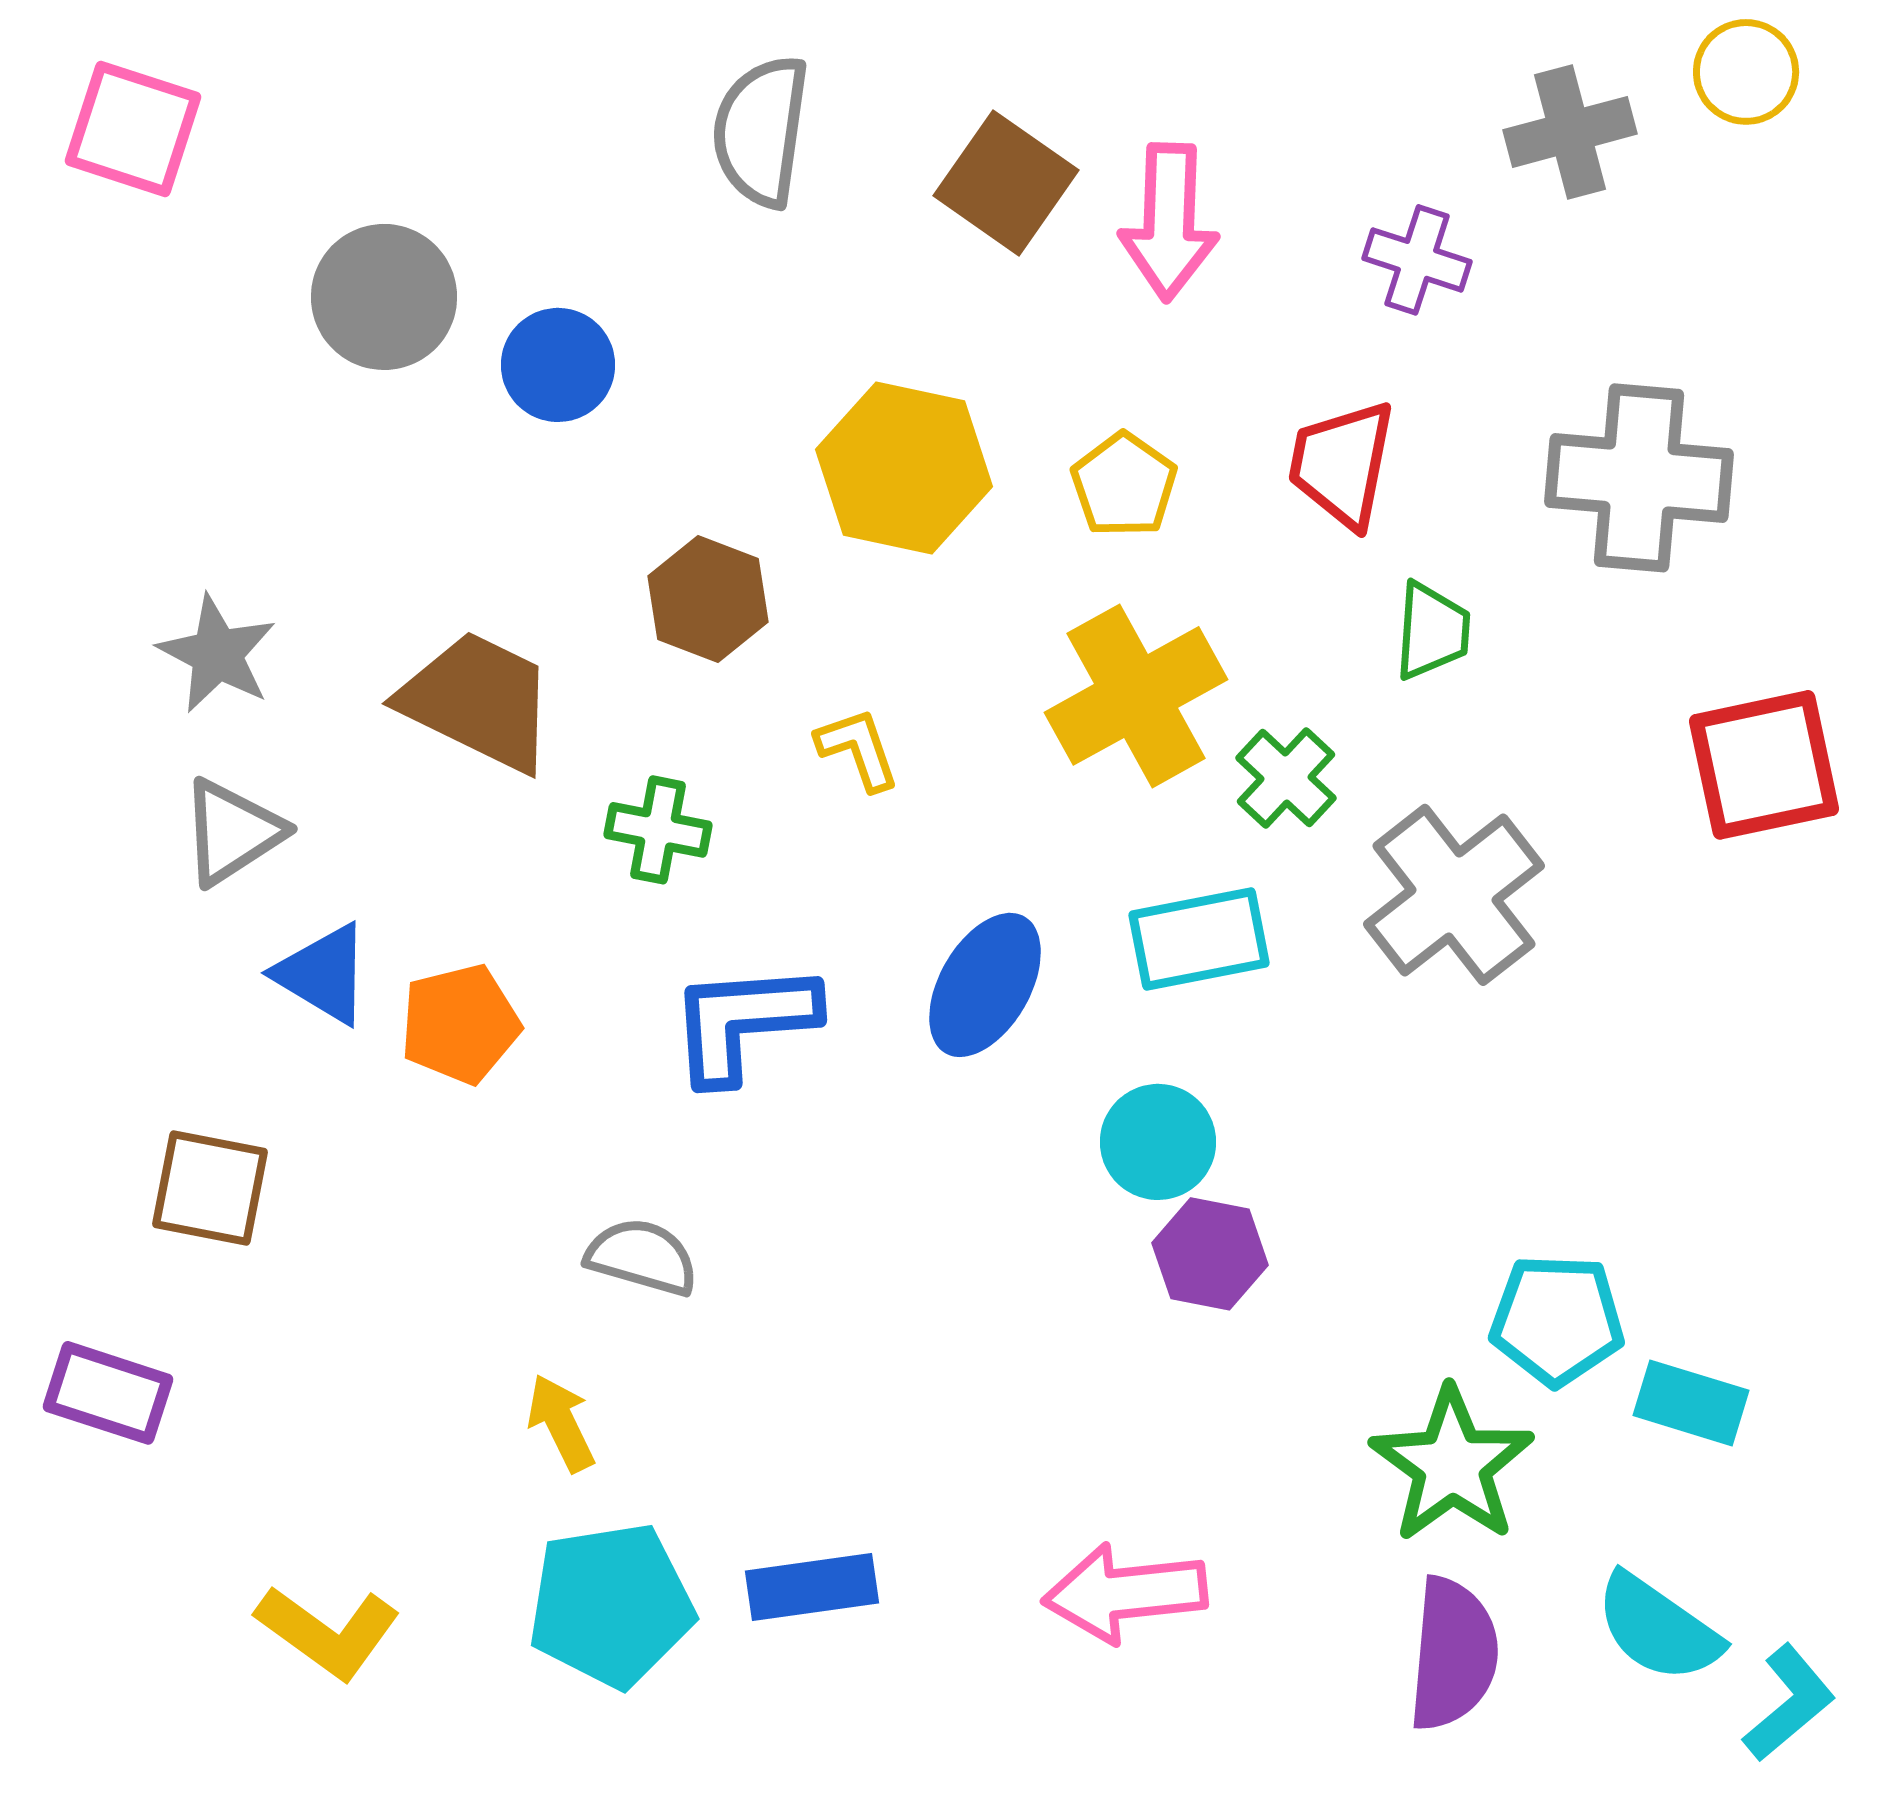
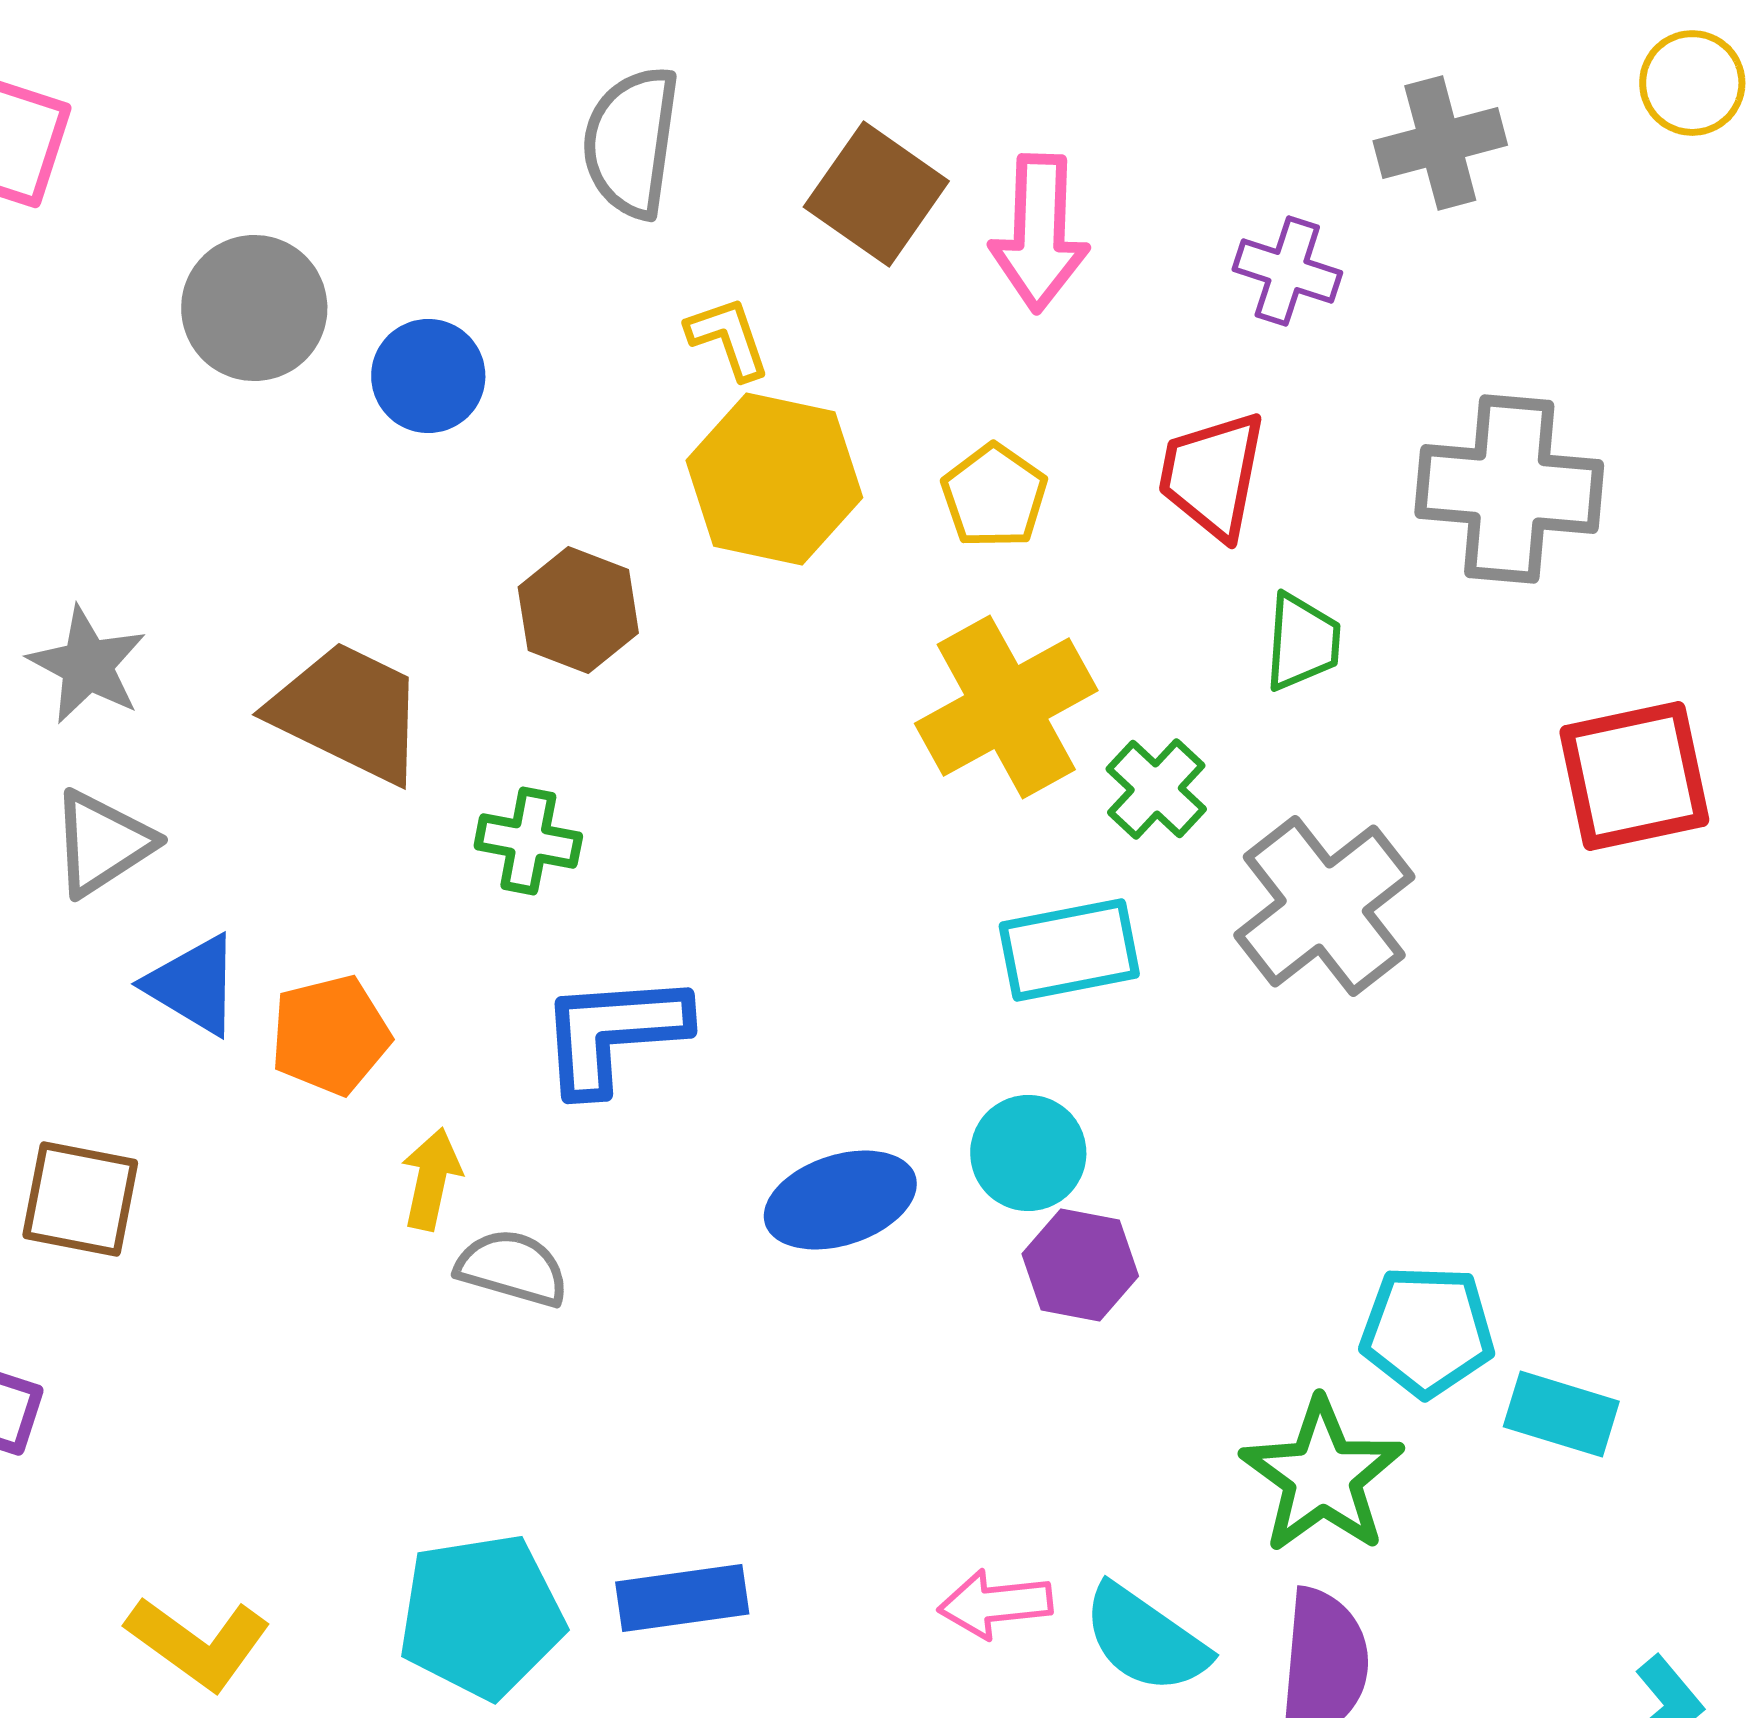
yellow circle: (1746, 72) -> (1692, 83), moved
yellow L-shape: (858, 749) -> (728, 338), moved
blue ellipse: (985, 985) -> (840, 1200), moved, turned 42
yellow arrow: (561, 1423) -> (431, 1179), moved, turned 38
pink arrow: (1125, 1593) -> (995, 1604), size x0.7
cyan semicircle: (1658, 1628) -> (1145, 1639), moved

